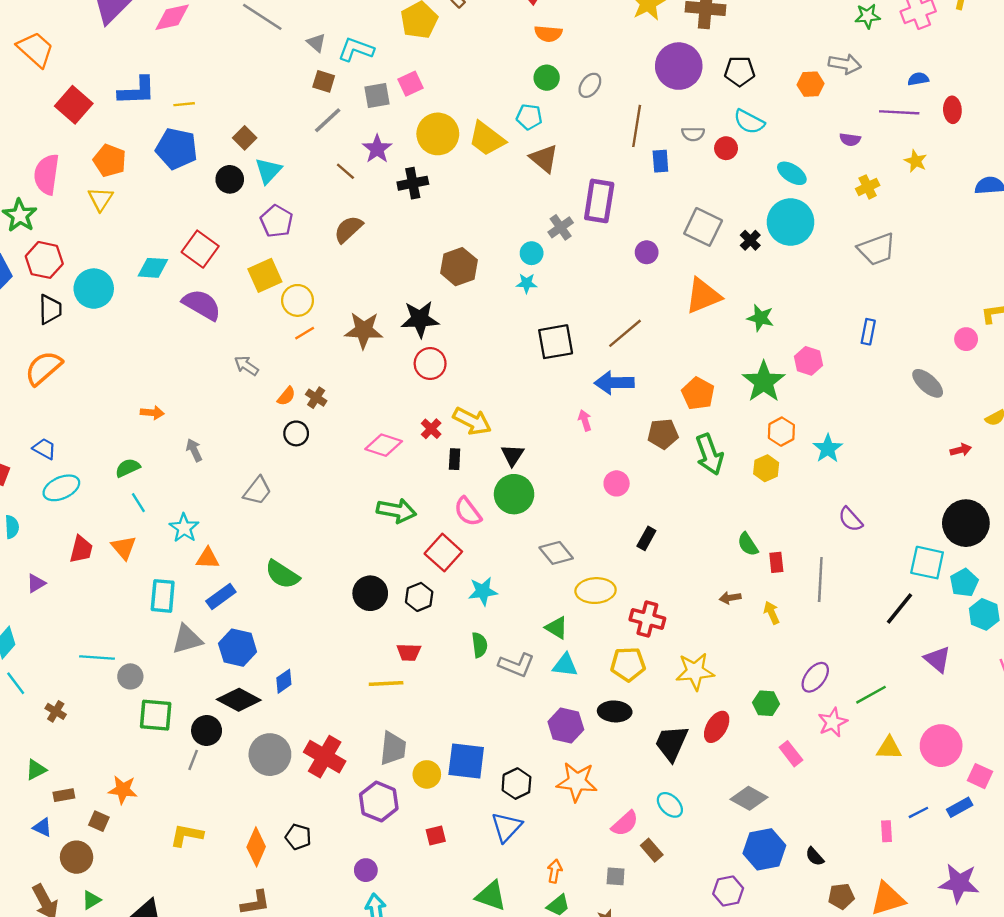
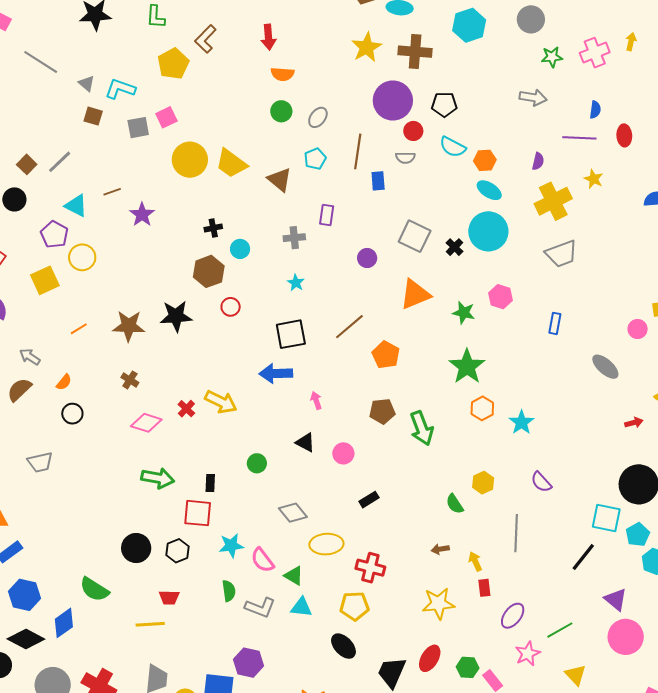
blue semicircle: (918, 79) -> (595, 110), turned 108
orange hexagon: (811, 84) -> (485, 160), moved
cyan pentagon: (529, 117) -> (315, 159), moved, turned -30
gray line: (328, 120) -> (60, 162), moved
purple semicircle: (850, 140) -> (538, 161), turned -84
red circle: (726, 148) -> (413, 131), moved
purple star: (377, 149) -> (142, 215), moved
cyan triangle: (268, 171) -> (76, 206), moved, turned -45
brown line: (345, 171) -> (112, 192), turned -60
black cross: (413, 183) -> (213, 228), moved, size x0.7
yellow cross: (868, 187) -> (553, 201), size x1.8
purple rectangle: (599, 201) -> (327, 215), size x0.6
gray cross: (561, 227) -> (294, 238), turned 30
brown semicircle: (348, 229) -> (19, 390), moved
cyan circle: (532, 253) -> (240, 249), moved
cyan star: (527, 283) -> (296, 283), moved, turned 30
yellow circle: (298, 300) -> (82, 257), moved
pink hexagon: (809, 361) -> (501, 297), moved
red circle: (430, 364) -> (231, 307), moved, size x0.7
blue arrow: (614, 383) -> (276, 374), moved
orange pentagon: (698, 393) -> (386, 355), moved
brown cross: (316, 398) -> (130, 380), moved
black triangle: (512, 455) -> (305, 442), moved, turned -35
black rectangle: (455, 459) -> (210, 483), moved
yellow hexagon: (766, 468) -> (483, 483), moved
gray trapezoid: (257, 491) -> (40, 462), turned 40
green circle: (514, 494) -> (257, 463), size x0.6
pink semicircle: (468, 512) -> (262, 560), moved
black rectangle: (646, 538) -> (369, 500), turned 30
red square: (443, 553) -> (198, 513), turned -36
red rectangle: (776, 562) -> (484, 588), moved
green semicircle: (282, 574) -> (94, 589), moved
yellow star: (695, 671) -> (438, 603), moved
blue diamond: (284, 681) -> (64, 623), size x1.4
green hexagon: (766, 703) -> (468, 667), moved
black ellipse: (615, 711) -> (343, 646), turned 44
purple hexagon: (566, 726) -> (248, 663), moved
pink circle: (941, 746) -> (626, 637), moved
yellow triangle: (889, 748) -> (575, 675), turned 45

